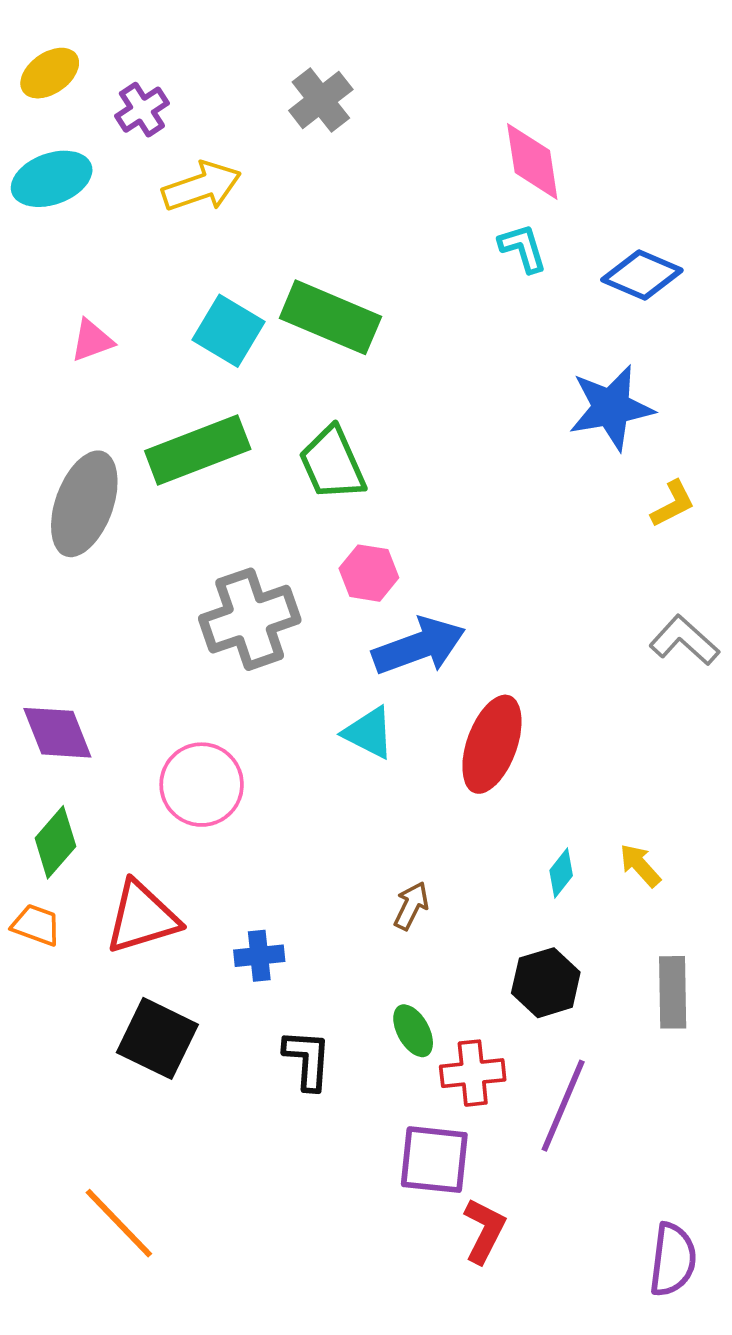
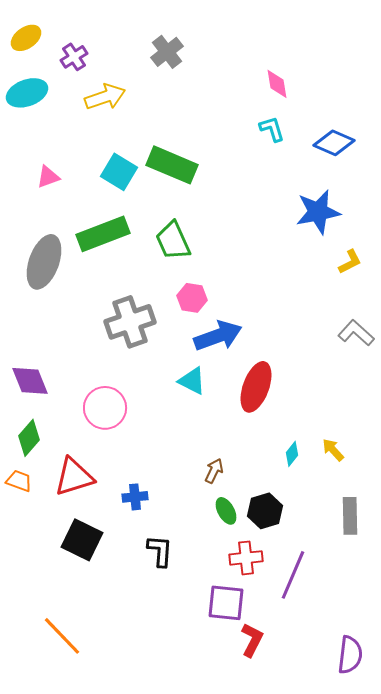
pink diamond: (532, 162) -> (277, 84), size x0.7
black hexagon: (546, 983) -> (265, 511), moved
green ellipse: (413, 1031) -> (226, 511), moved

